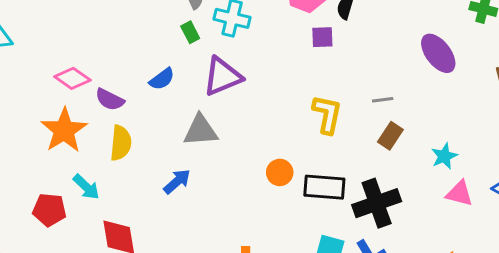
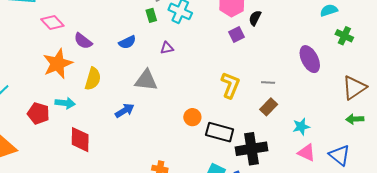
purple square: (322, 37) -> (236, 35), turned -35
purple triangle: (222, 76) -> (167, 48), size x0.5
pink diamond: (72, 78) -> (52, 22), moved
purple semicircle: (110, 100) -> (83, 41), moved
cyan arrow: (86, 187) -> (65, 103), turned -48

